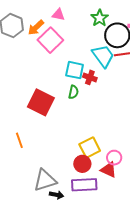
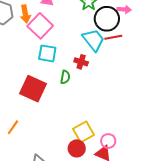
orange arrow: (36, 28) -> (25, 14), turned -54
cyan square: (75, 70) -> (47, 53), moved
orange line: (19, 140) -> (13, 127), turned 56

